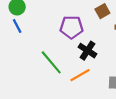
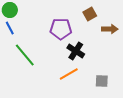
green line: (51, 62) -> (25, 55), moved

